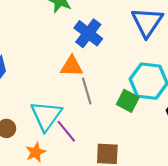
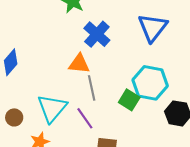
purple line: (66, 131) -> (85, 118), moved

